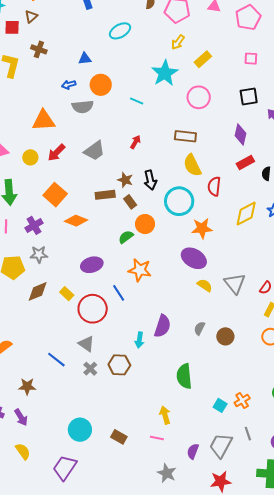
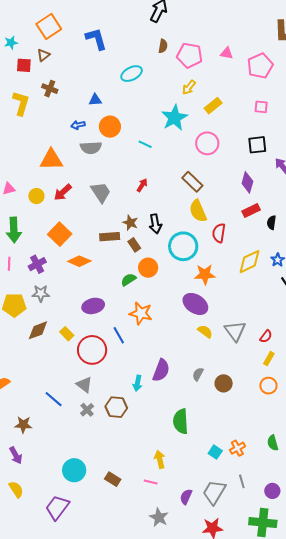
brown rectangle: (185, 136) -> (192, 182), turned 35
gray trapezoid: (94, 151) -> (101, 192), turned -90

